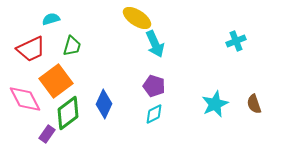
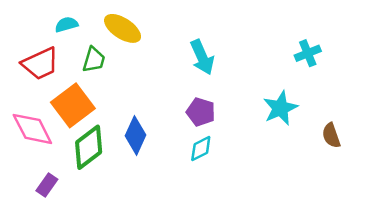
yellow ellipse: (137, 18) -> (123, 28), moved
cyan star: (215, 104) -> (280, 108), moved
purple rectangle: (47, 134) -> (47, 185), moved

